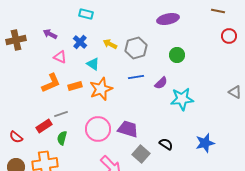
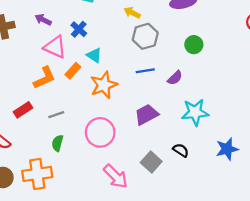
yellow arrow: (110, 44) -> (132, 13), moved
pink triangle: (60, 57) -> (55, 47), size x1.5
orange rectangle: (75, 86) -> (73, 71), moved, turned -32
cyan star: (182, 99) -> (195, 112), moved
red rectangle: (44, 126) -> (23, 110), moved
purple trapezoid: (128, 129) -> (146, 115), moved, turned -45

